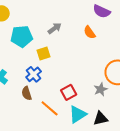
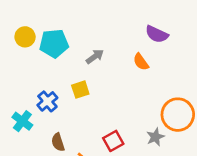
cyan pentagon: (22, 36) -> (54, 43), moved
blue cross: (34, 74) -> (47, 101), moved

